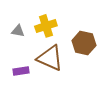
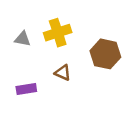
brown triangle: (50, 58) -> (63, 73), size x0.5

